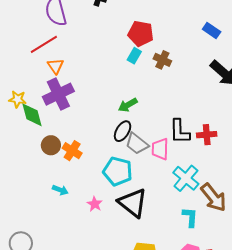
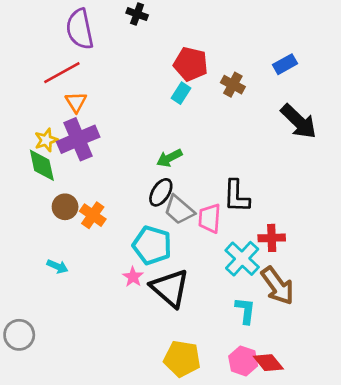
blue rectangle: (212, 30) -> (285, 64), turned -66
brown cross: (162, 60) -> (233, 85), moved
yellow star: (18, 99) -> (46, 140), moved, turned -30
red cross: (207, 135) -> (272, 238), moved
cyan arrow: (60, 190) -> (57, 266), moved
pink star: (95, 204) -> (133, 277), moved

